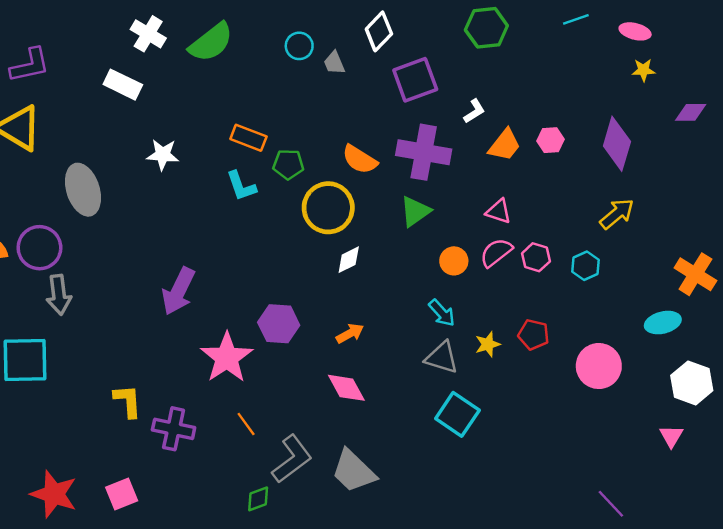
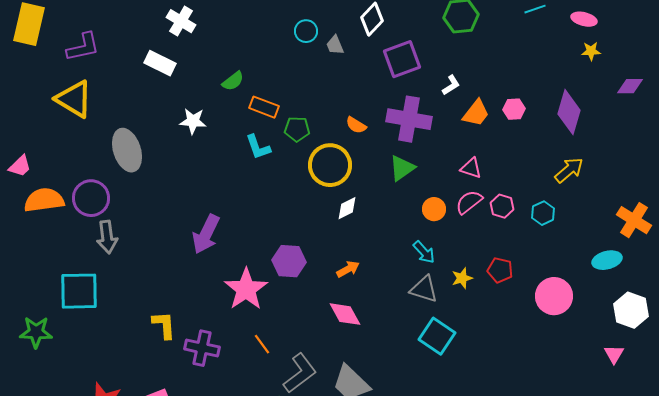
green semicircle: (211, 42) -> (233, 81), moved, size x0.6
orange semicircle: (360, 159) -> (356, 125), size x0.7

